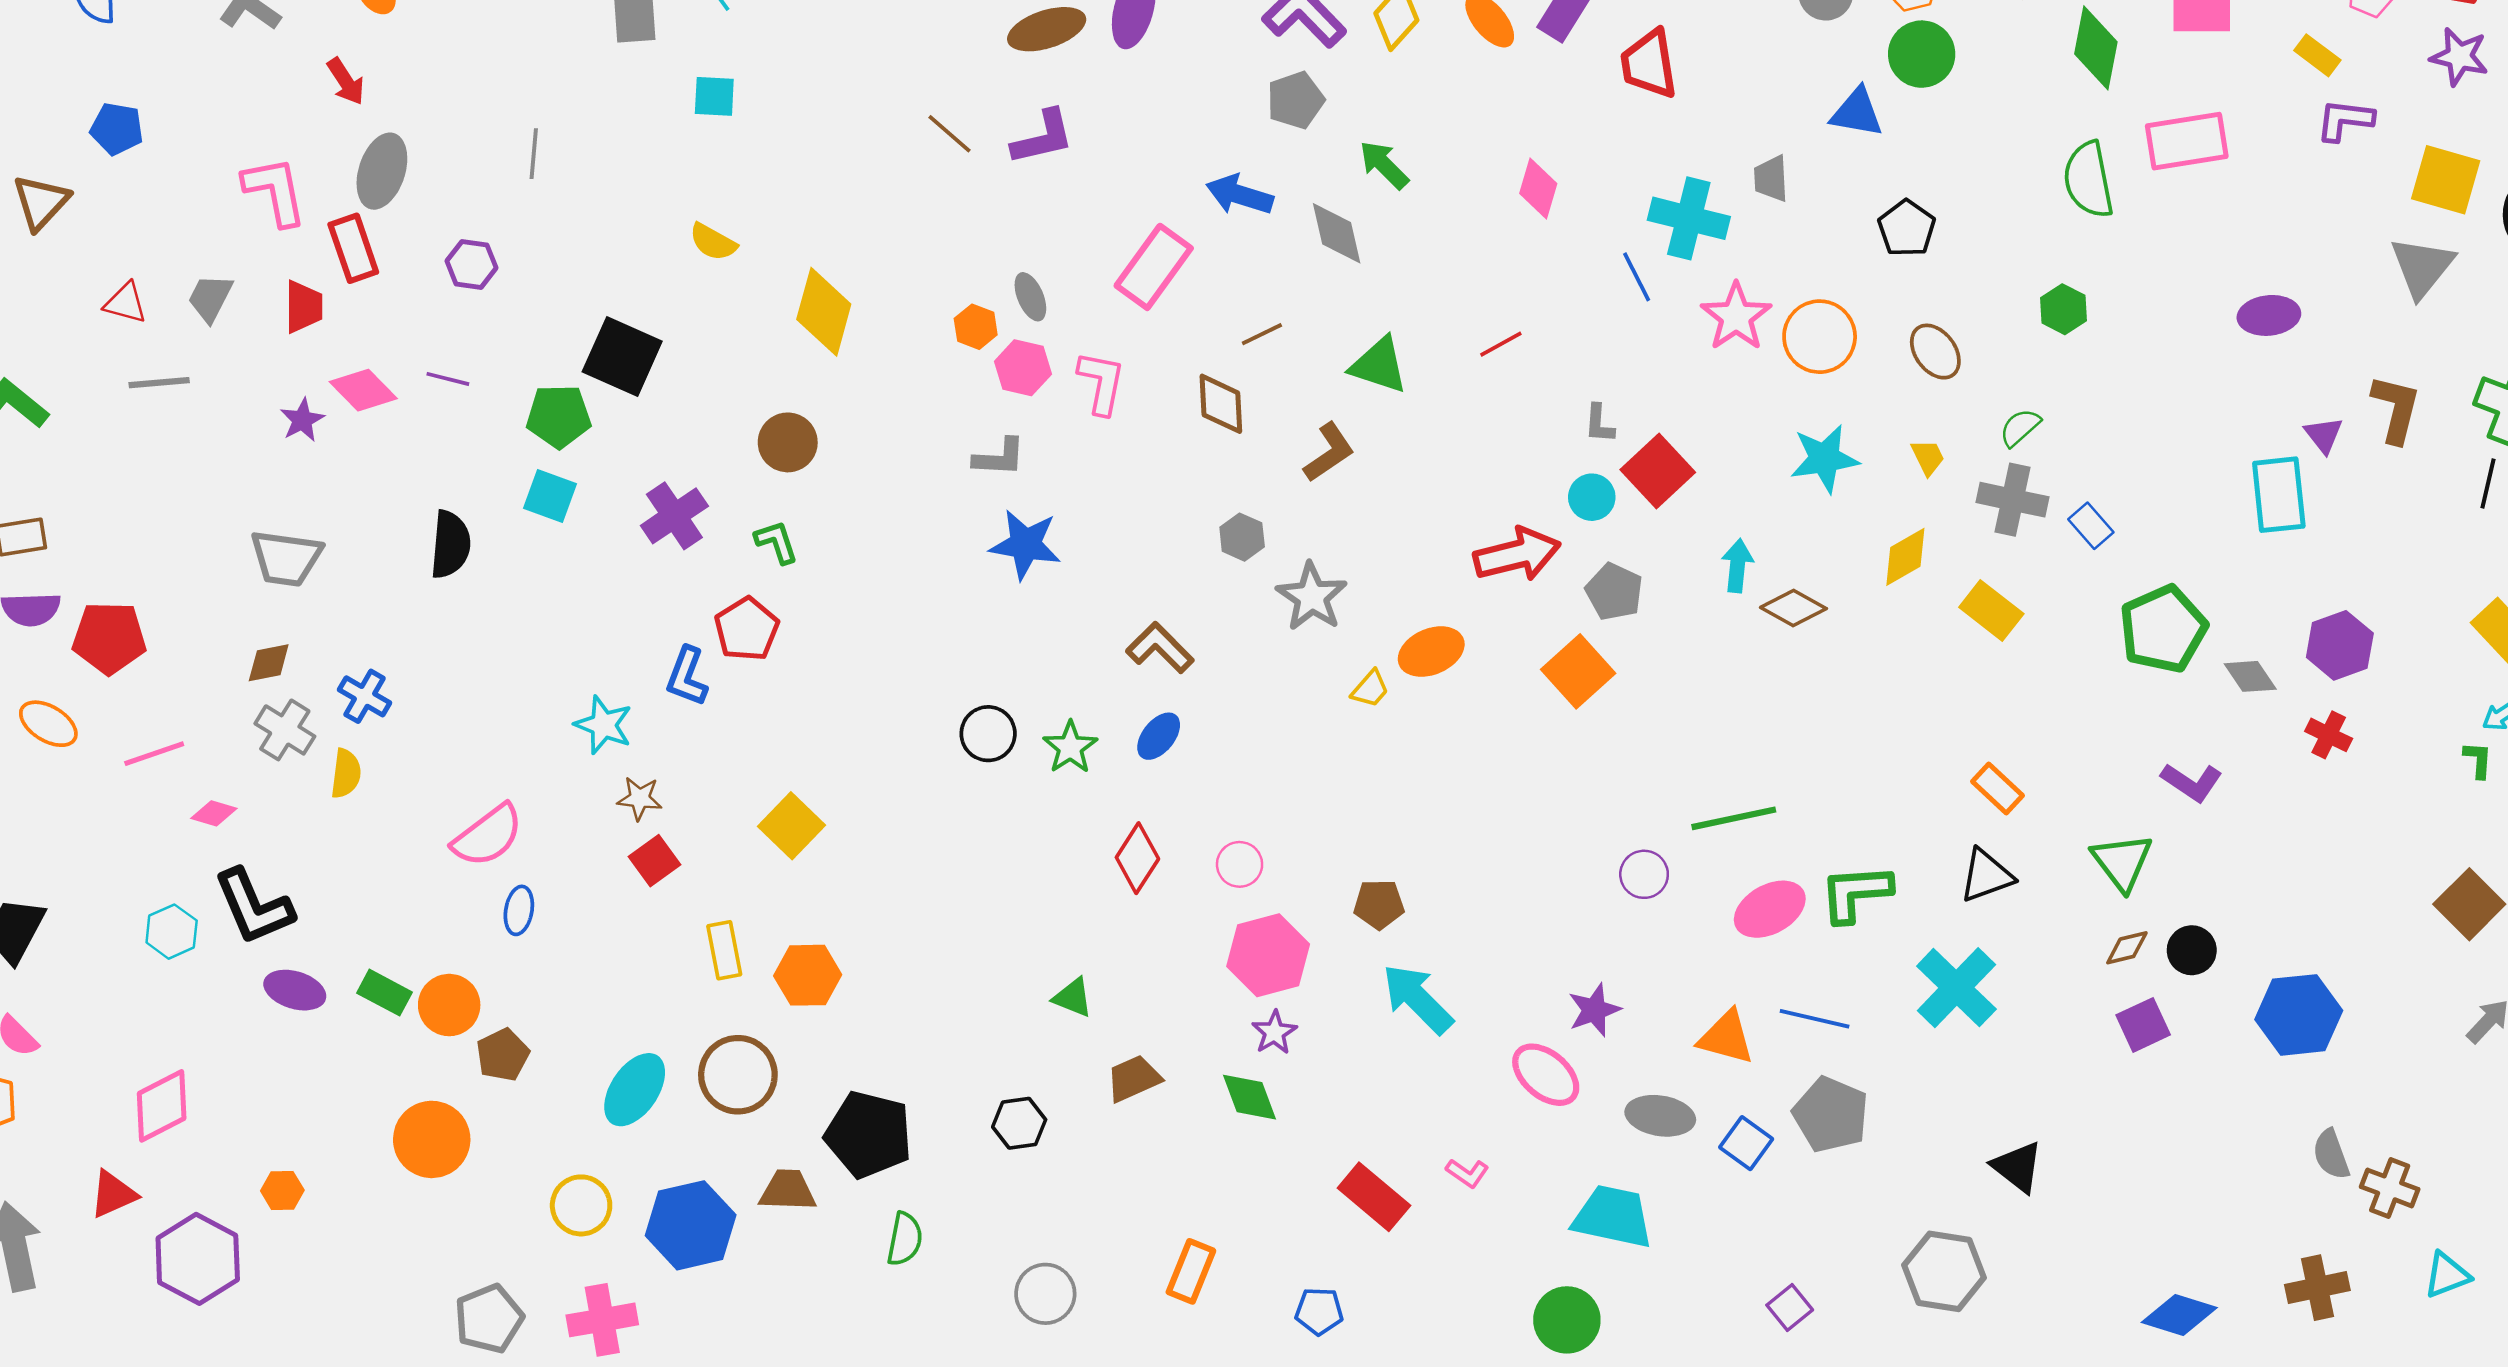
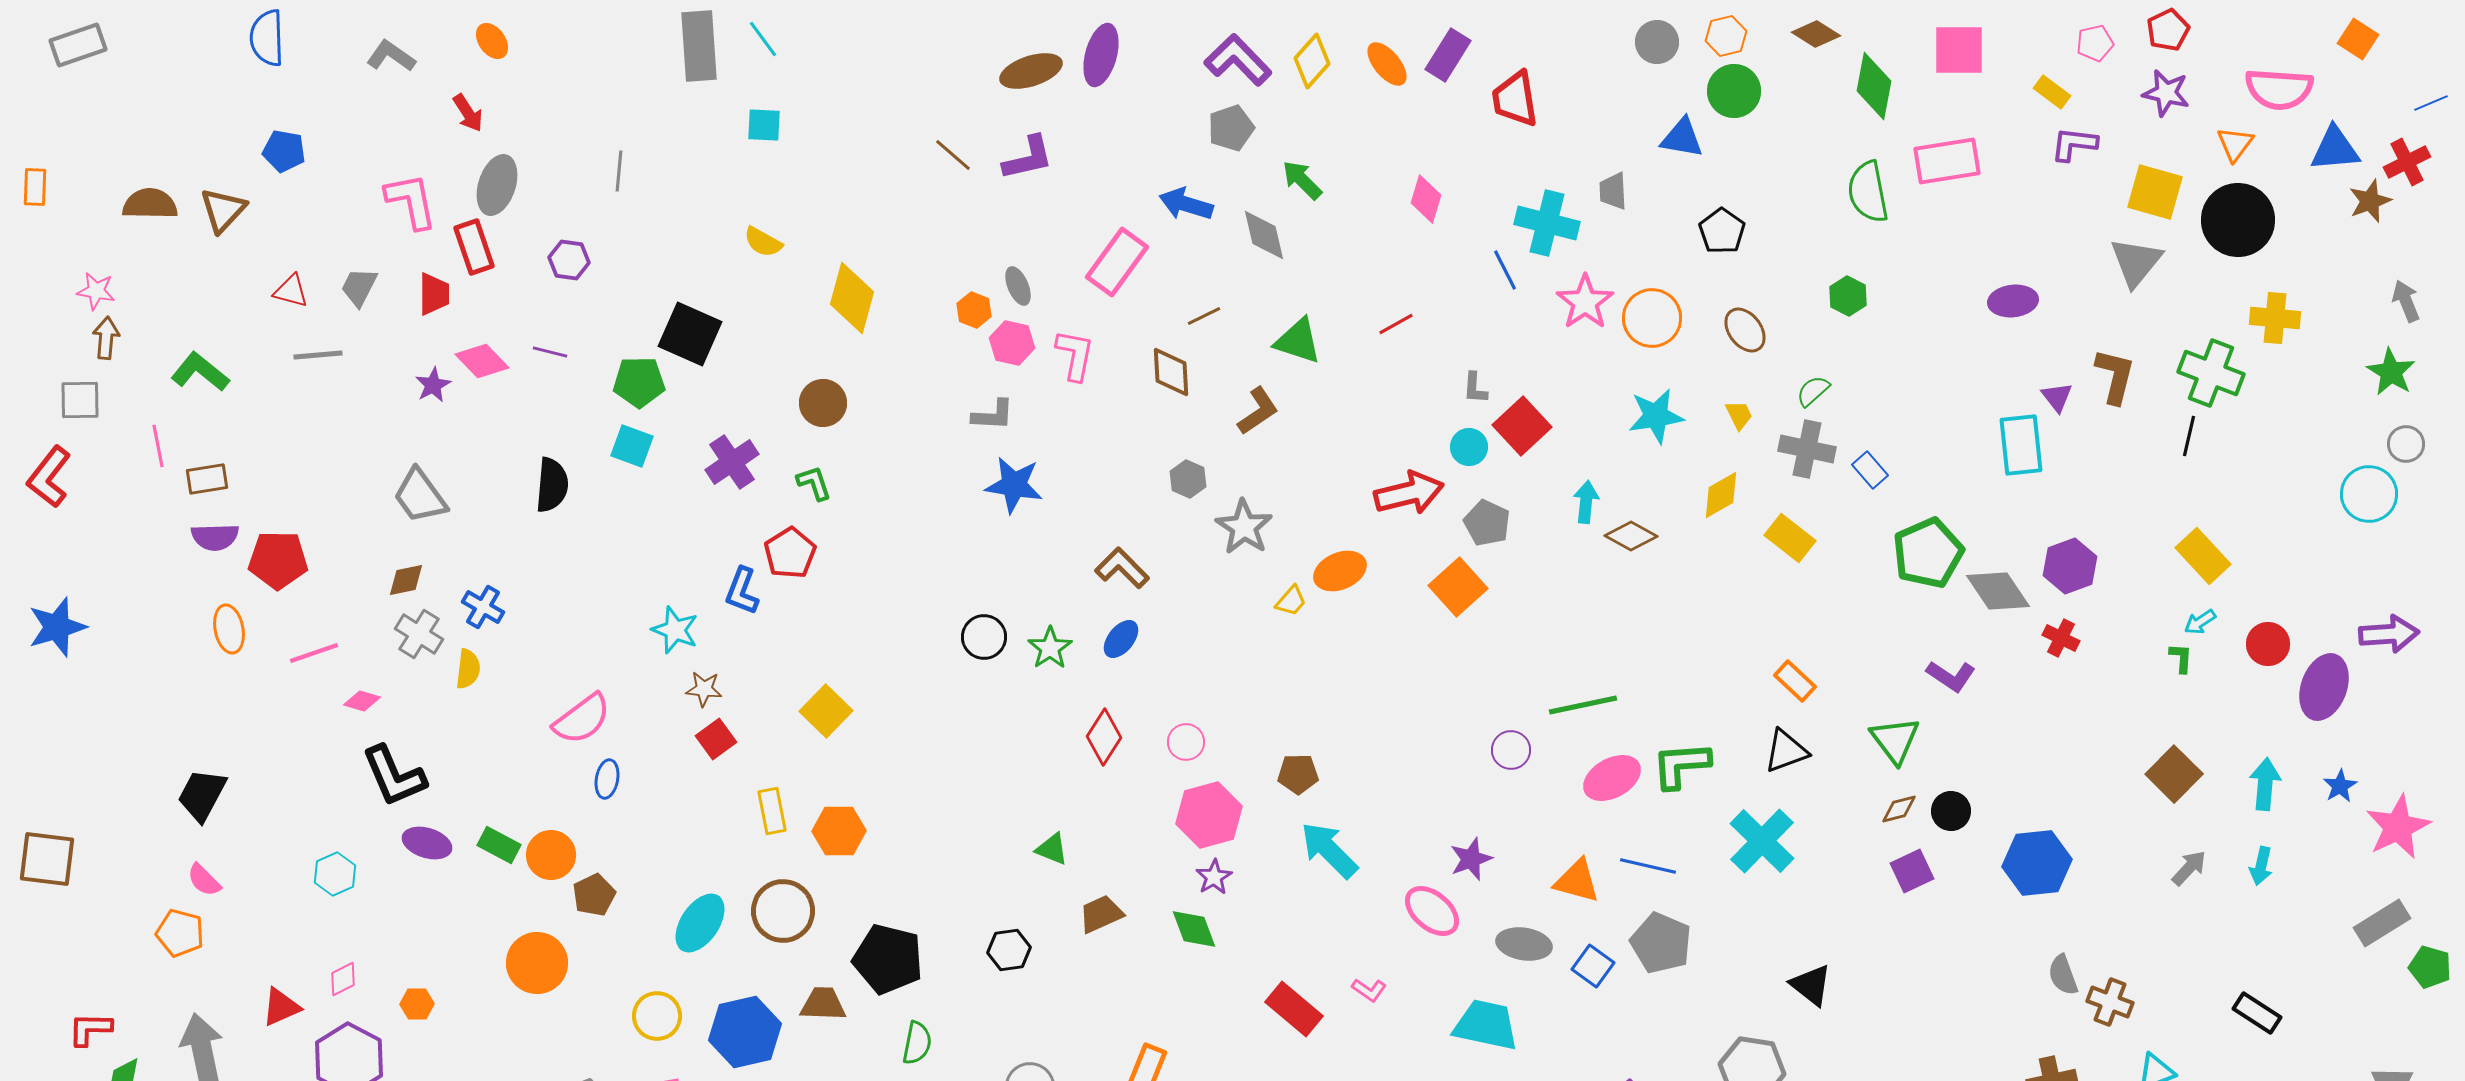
gray trapezoid: (286, 558) -> (420, 496), turned 46
gray diamond: (2250, 676) -> (1998, 591), size x1.5
orange ellipse: (48, 724) -> (229, 629), turned 48
cyan hexagon: (172, 932) -> (335, 874), moved
pink diamond: (162, 1106) -> (343, 979), moved, size x0.6

